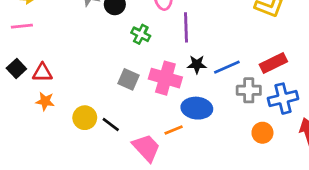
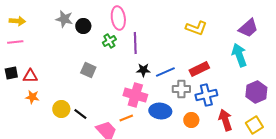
green cross: (141, 34) -> (109, 41), moved, turned 32
black square: (16, 68) -> (11, 73), turned 32
pink cross: (165, 78) -> (135, 95), moved
gray square: (128, 79) -> (88, 70), moved
blue ellipse: (197, 108) -> (160, 111), moved

